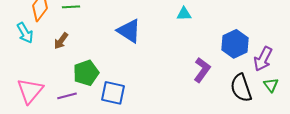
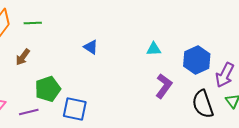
cyan triangle: (184, 14) -> (154, 49), moved
blue triangle: (129, 31) -> (91, 47), size x0.6

